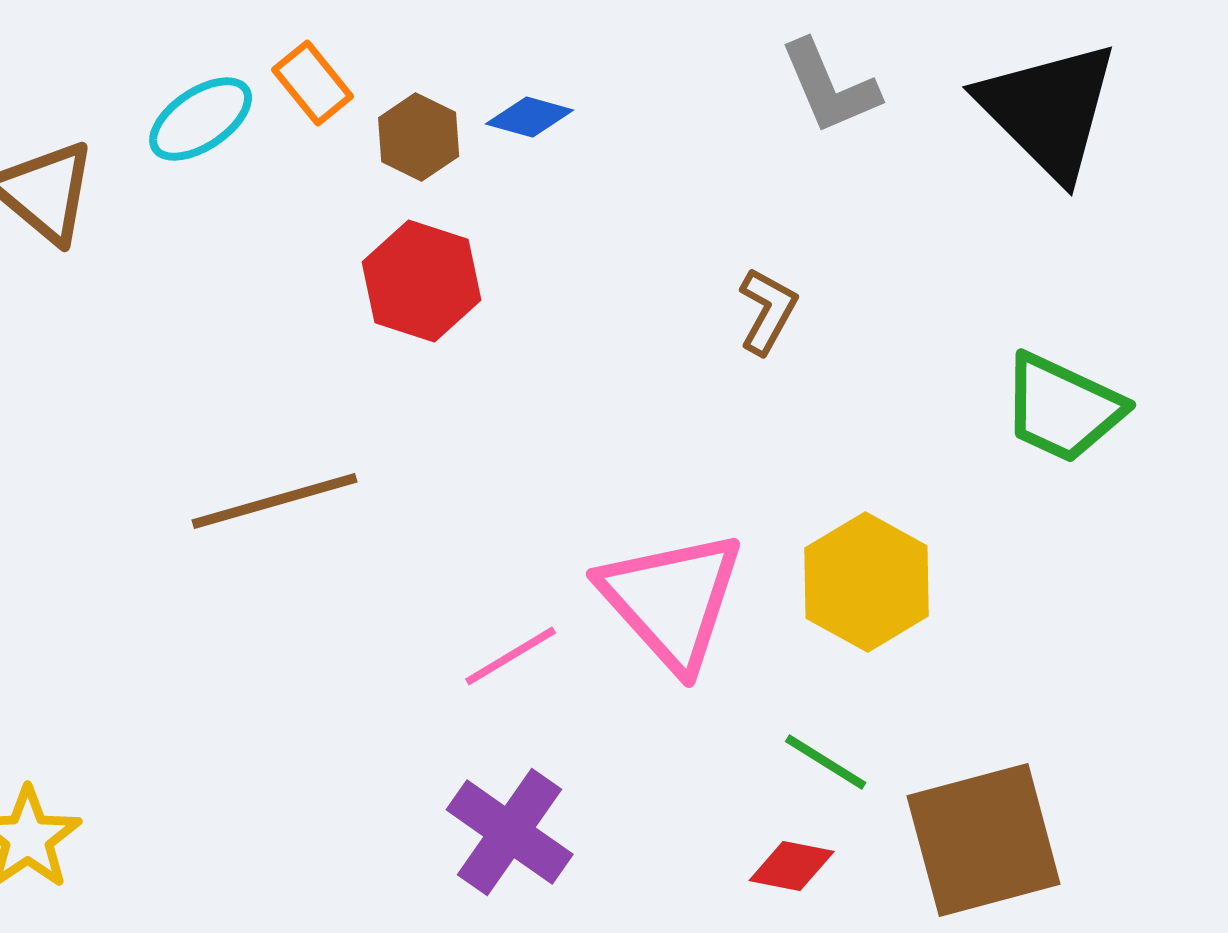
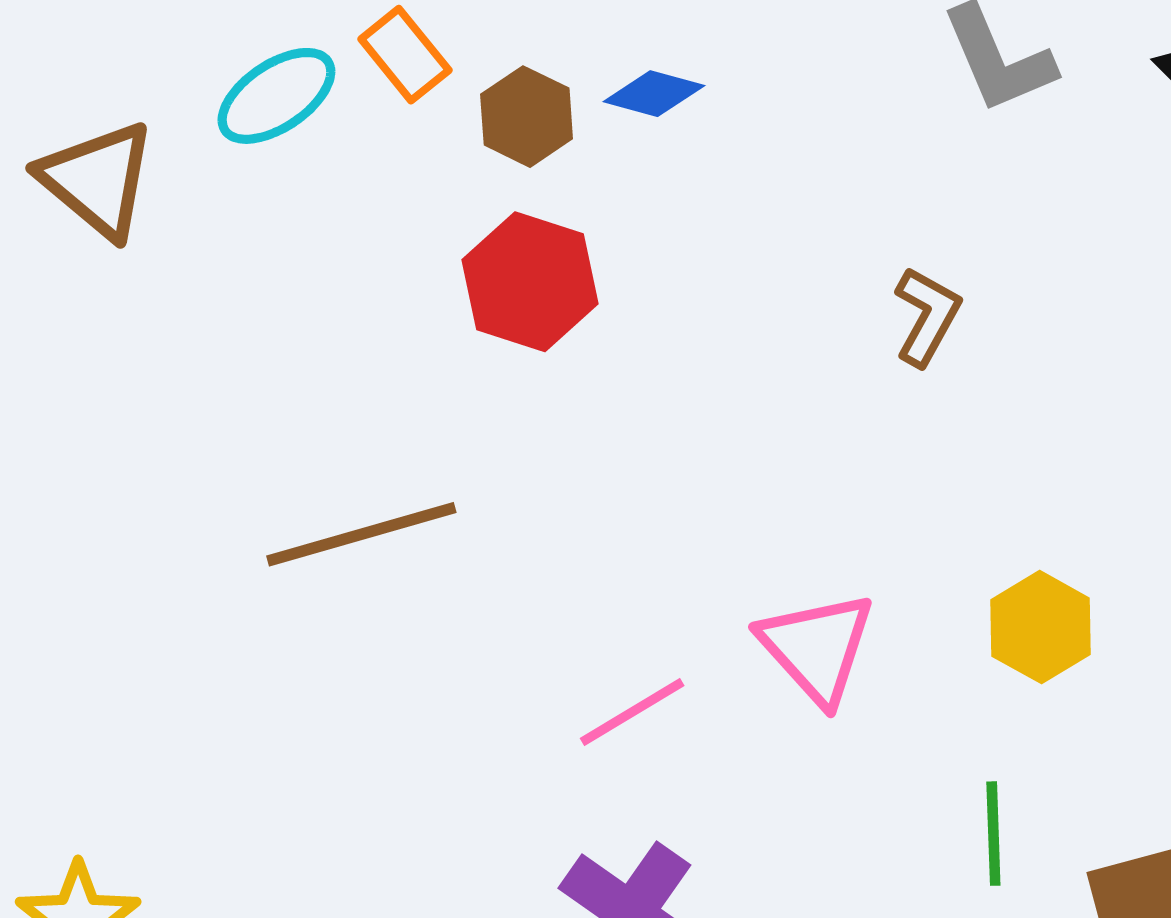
yellow hexagon: (867, 582) -> (1041, 627), size x0.7
pink triangle: (672, 600) -> (817, 648), size x0.7
green line: (826, 762) -> (993, 834), turned 56

